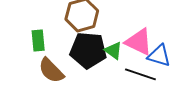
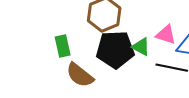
pink triangle: (139, 42) -> (166, 35), size x0.7

